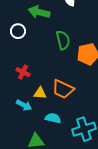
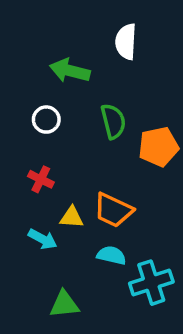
white circle: (18, 31) -> (46, 120), moved
cyan semicircle: (53, 118) -> (111, 255), moved

